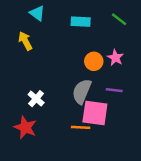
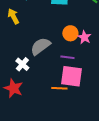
pink star: (115, 58) -> (84, 37), moved
purple line: (114, 90) -> (67, 57), moved
gray semicircle: (82, 91) -> (40, 46), moved, turned 30

